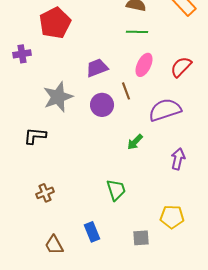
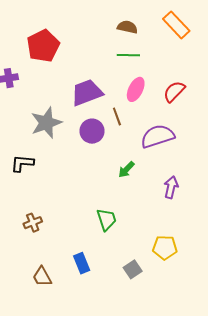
purple trapezoid: (97, 68) -> (87, 93), size x1.4
gray square: (141, 238) -> (133, 269), turned -30

